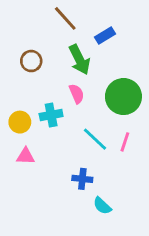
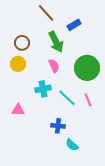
cyan cross: (51, 115) -> (43, 89), moved
yellow circle: (20, 122) -> (18, 64), moved
pink line: (125, 142) -> (88, 100), turned -40

